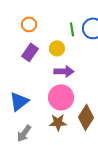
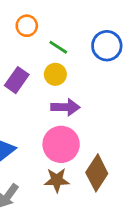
orange circle: (29, 24) -> (27, 26), moved
green line: (72, 29) -> (58, 47), moved, turned -48

